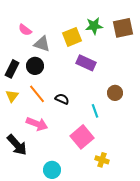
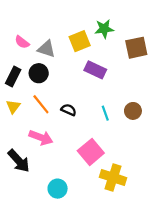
brown square: (123, 28) -> (136, 48), moved
pink semicircle: (25, 30) -> (22, 42), moved
brown circle: (115, 93) -> (133, 111), moved
cyan line: (95, 111) -> (105, 113), moved
yellow cross: (102, 160) -> (113, 177), size x1.6

